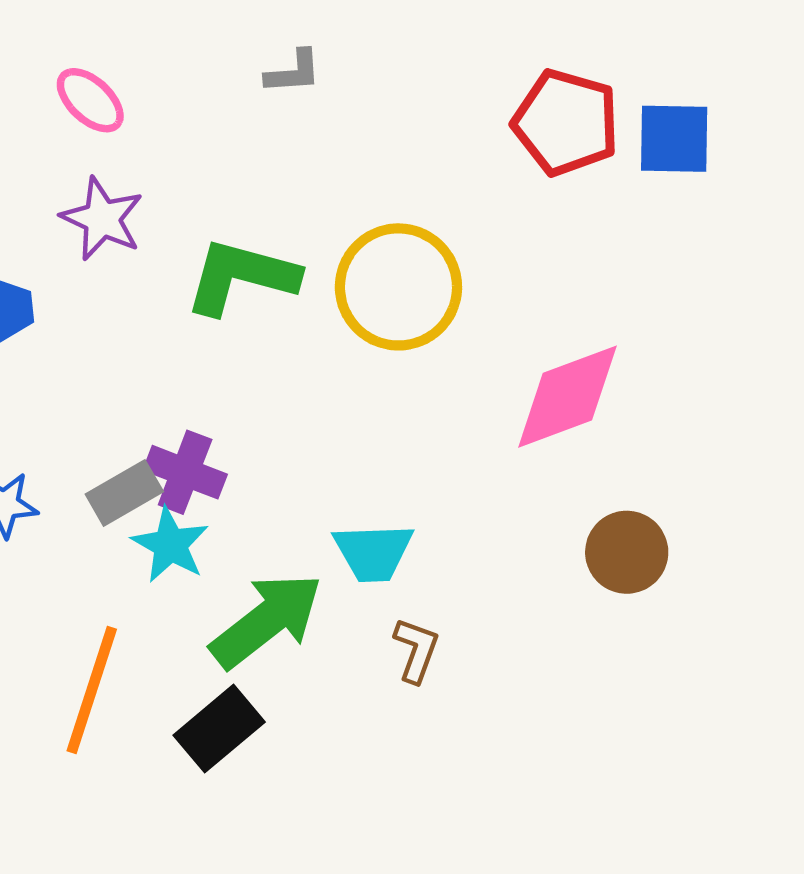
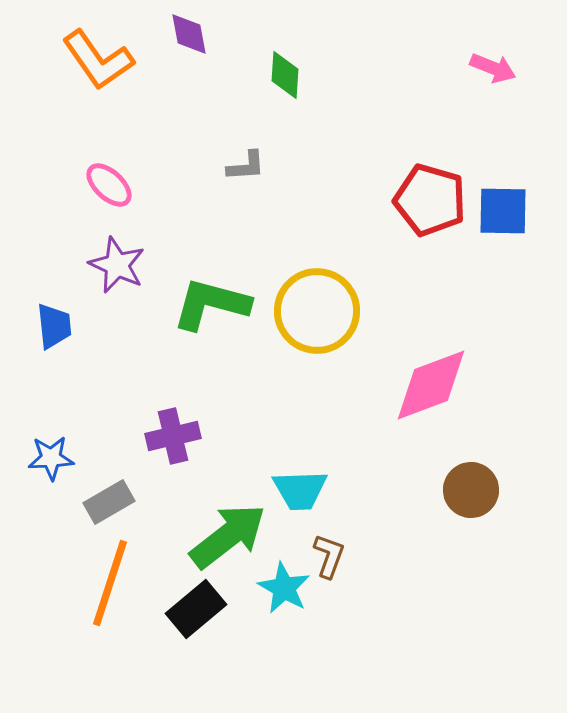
purple cross: (185, 472) -> (173, 436), turned -34
gray rectangle: (124, 493) -> (109, 502), moved
cyan star: (170, 545) -> (284, 588), moved

